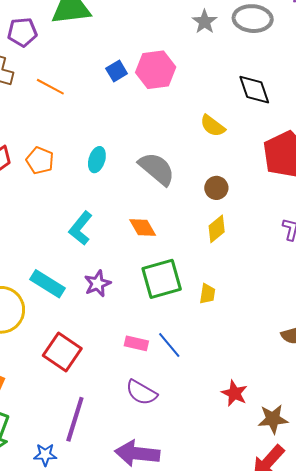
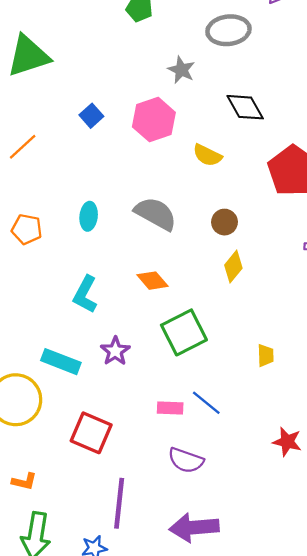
gray star: (205, 22) -> (181, 70), moved
pink hexagon: (156, 70) -> (154, 120), moved
orange line: (50, 87) -> (23, 147), turned -60
yellow trapezoid: (207, 294) -> (266, 355), moved

